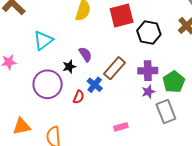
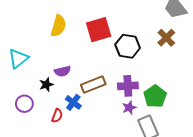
purple semicircle: (85, 54) -> (63, 71), turned 112
brown rectangle: (114, 68) -> (93, 85), turned 30
purple circle: (48, 84) -> (24, 104), size x0.6

